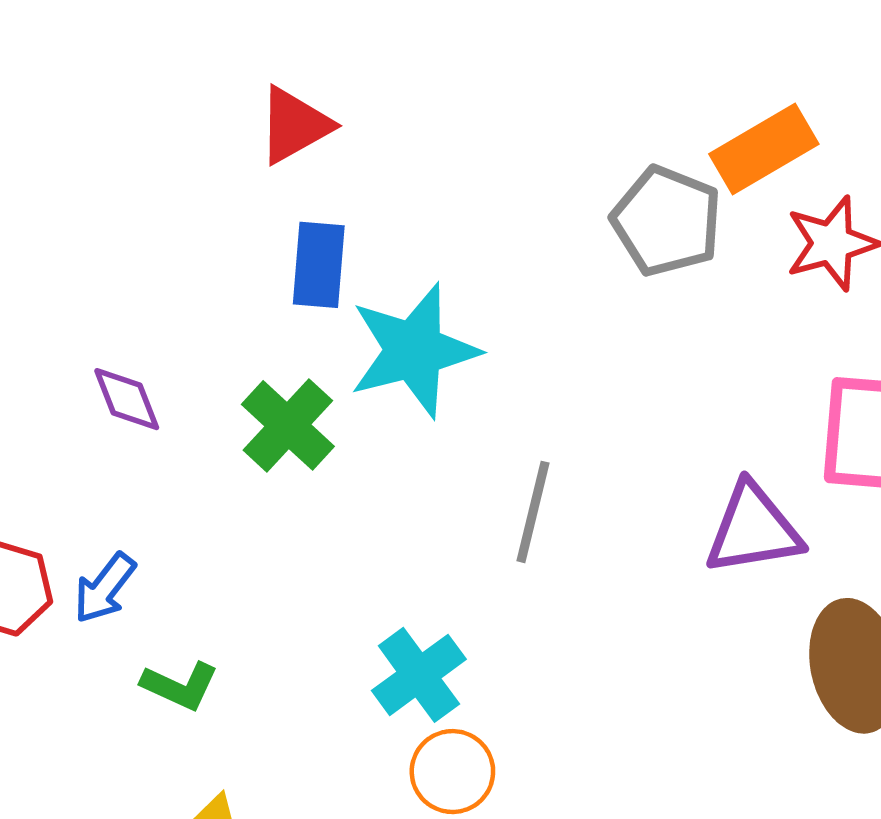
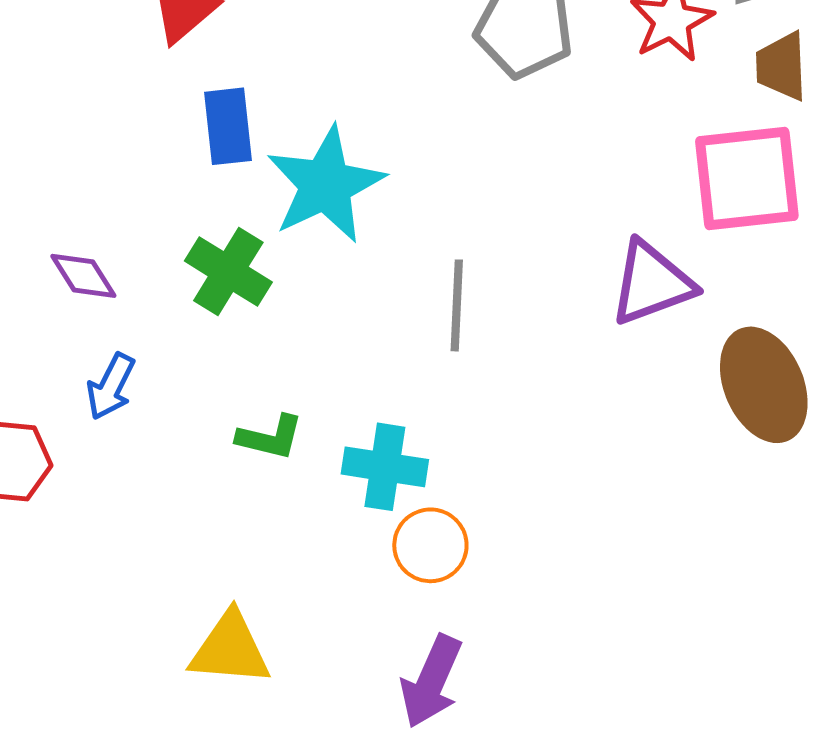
blue arrow: (105, 588) -> (111, 386), moved
cyan cross: (419, 675) -> (385, 467), turned -34
green L-shape: (180, 686) -> (270, 437), moved

